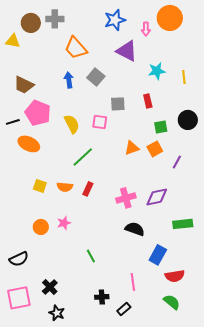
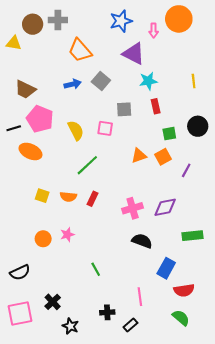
cyan star: (157, 71) -> (148, 81), moved
blue arrow: (69, 80) -> (73, 84), turned 84
black star: (57, 313) -> (70, 326), moved

